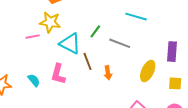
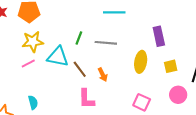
pink line: (33, 37) -> (28, 63), moved
pink L-shape: (58, 74) -> (86, 99), moved
cyan semicircle: (34, 80) -> (33, 102), turned 40

